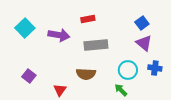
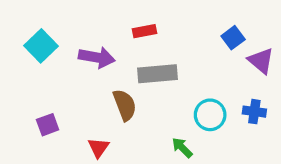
purple triangle: (144, 43) -> (261, 61), moved
brown semicircle: (86, 74) -> (125, 105), moved, turned -114
purple square: (29, 76) -> (48, 125), turned 32
green arrow: (121, 90) -> (182, 148), moved

